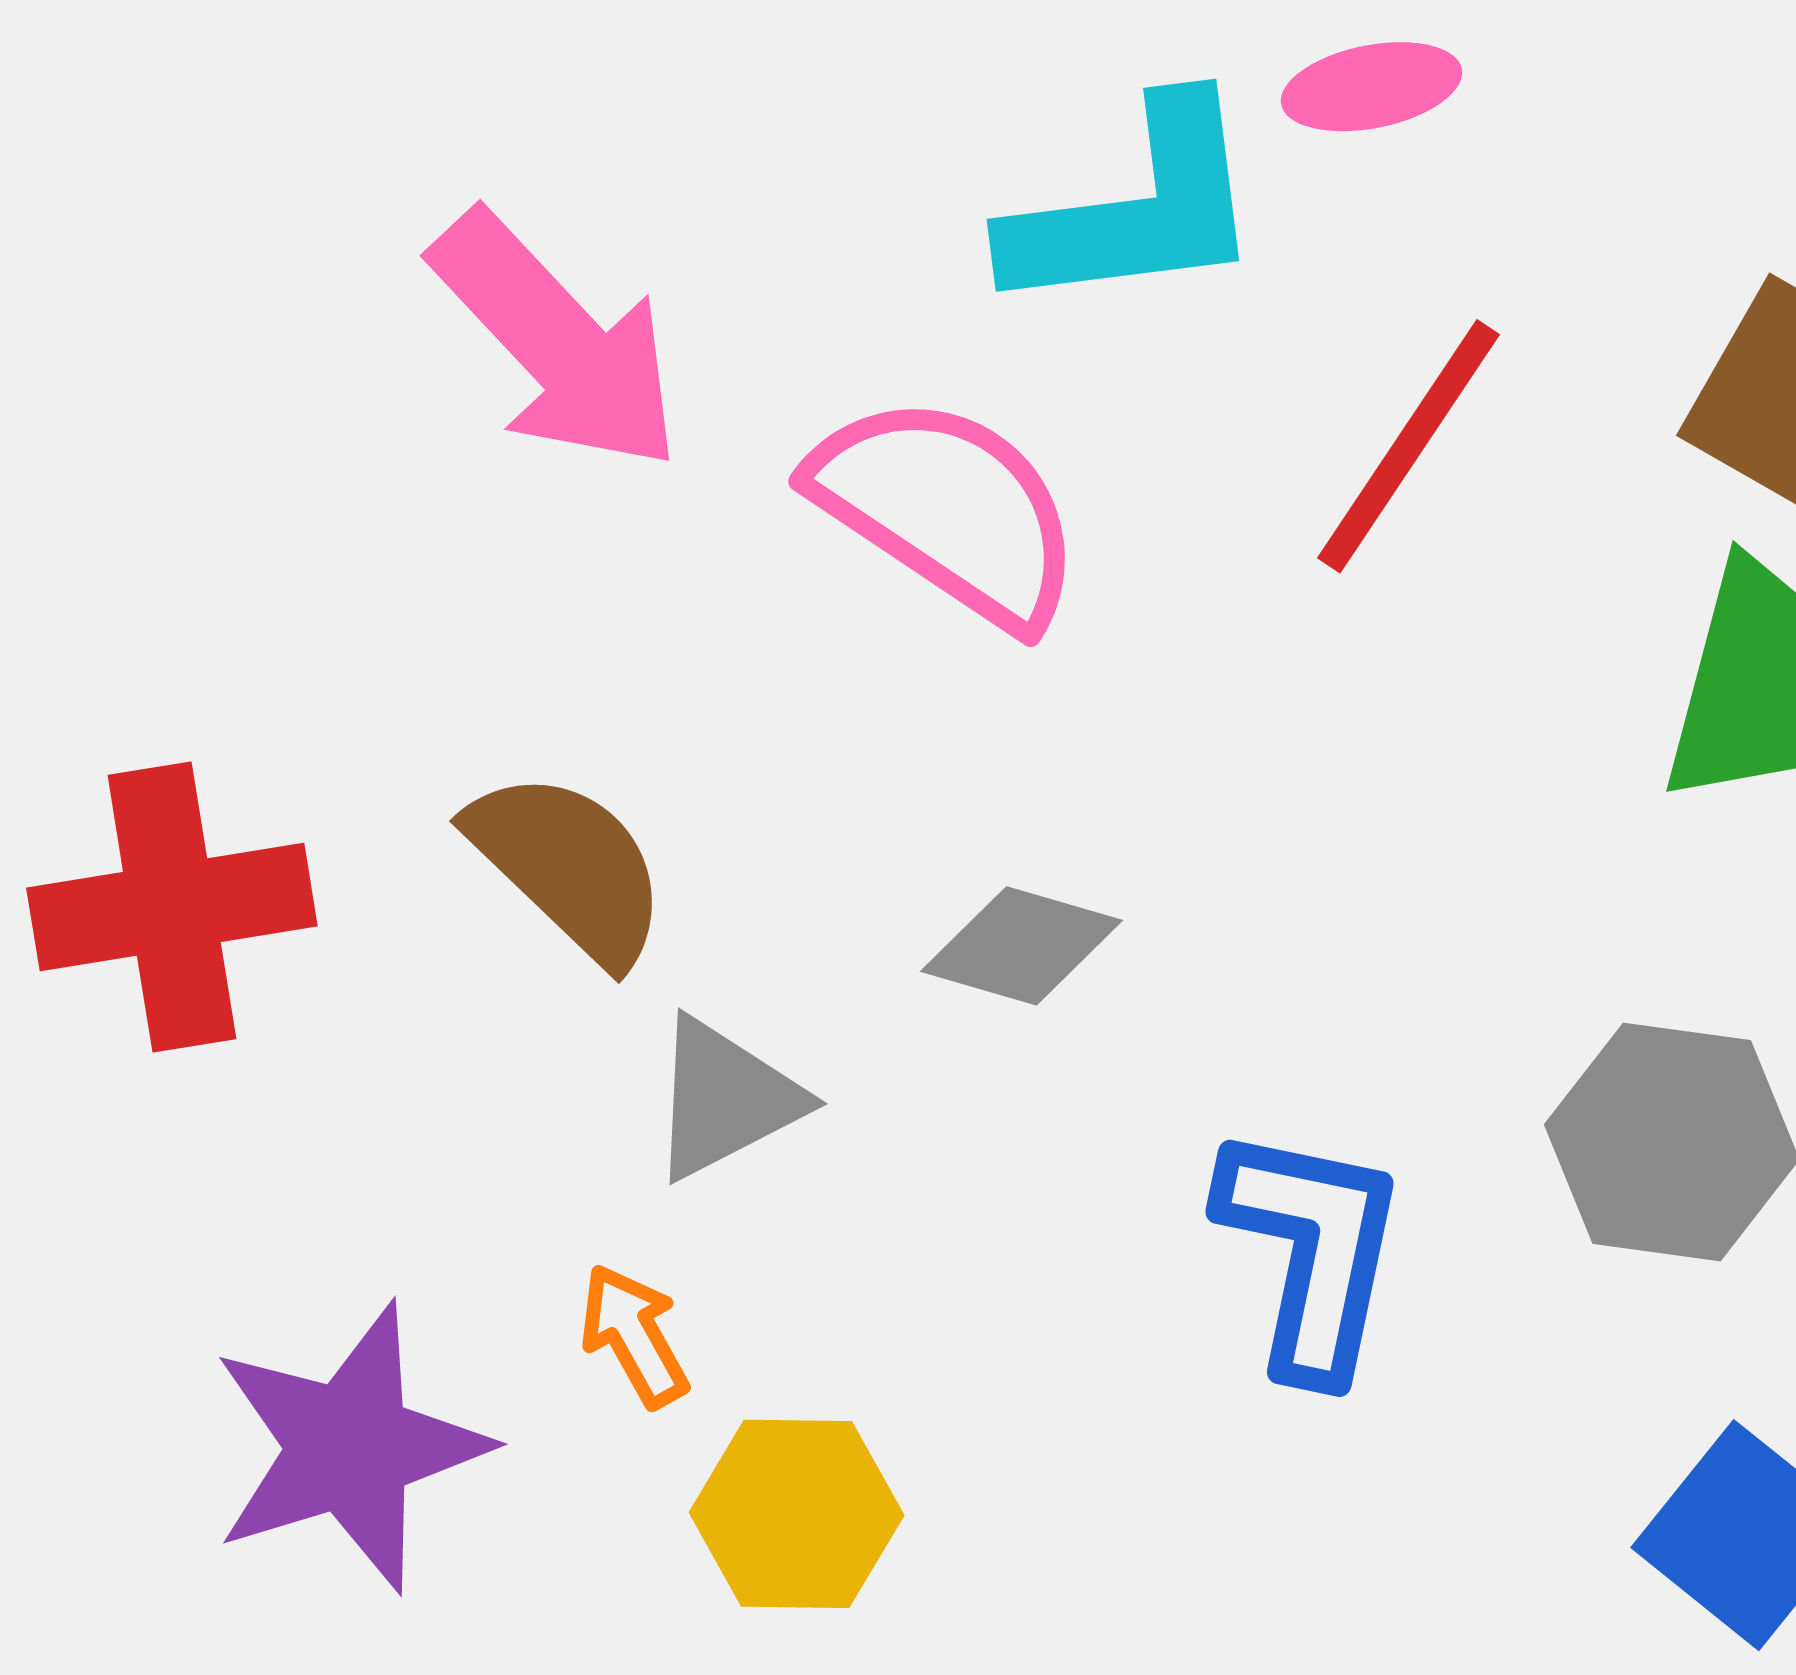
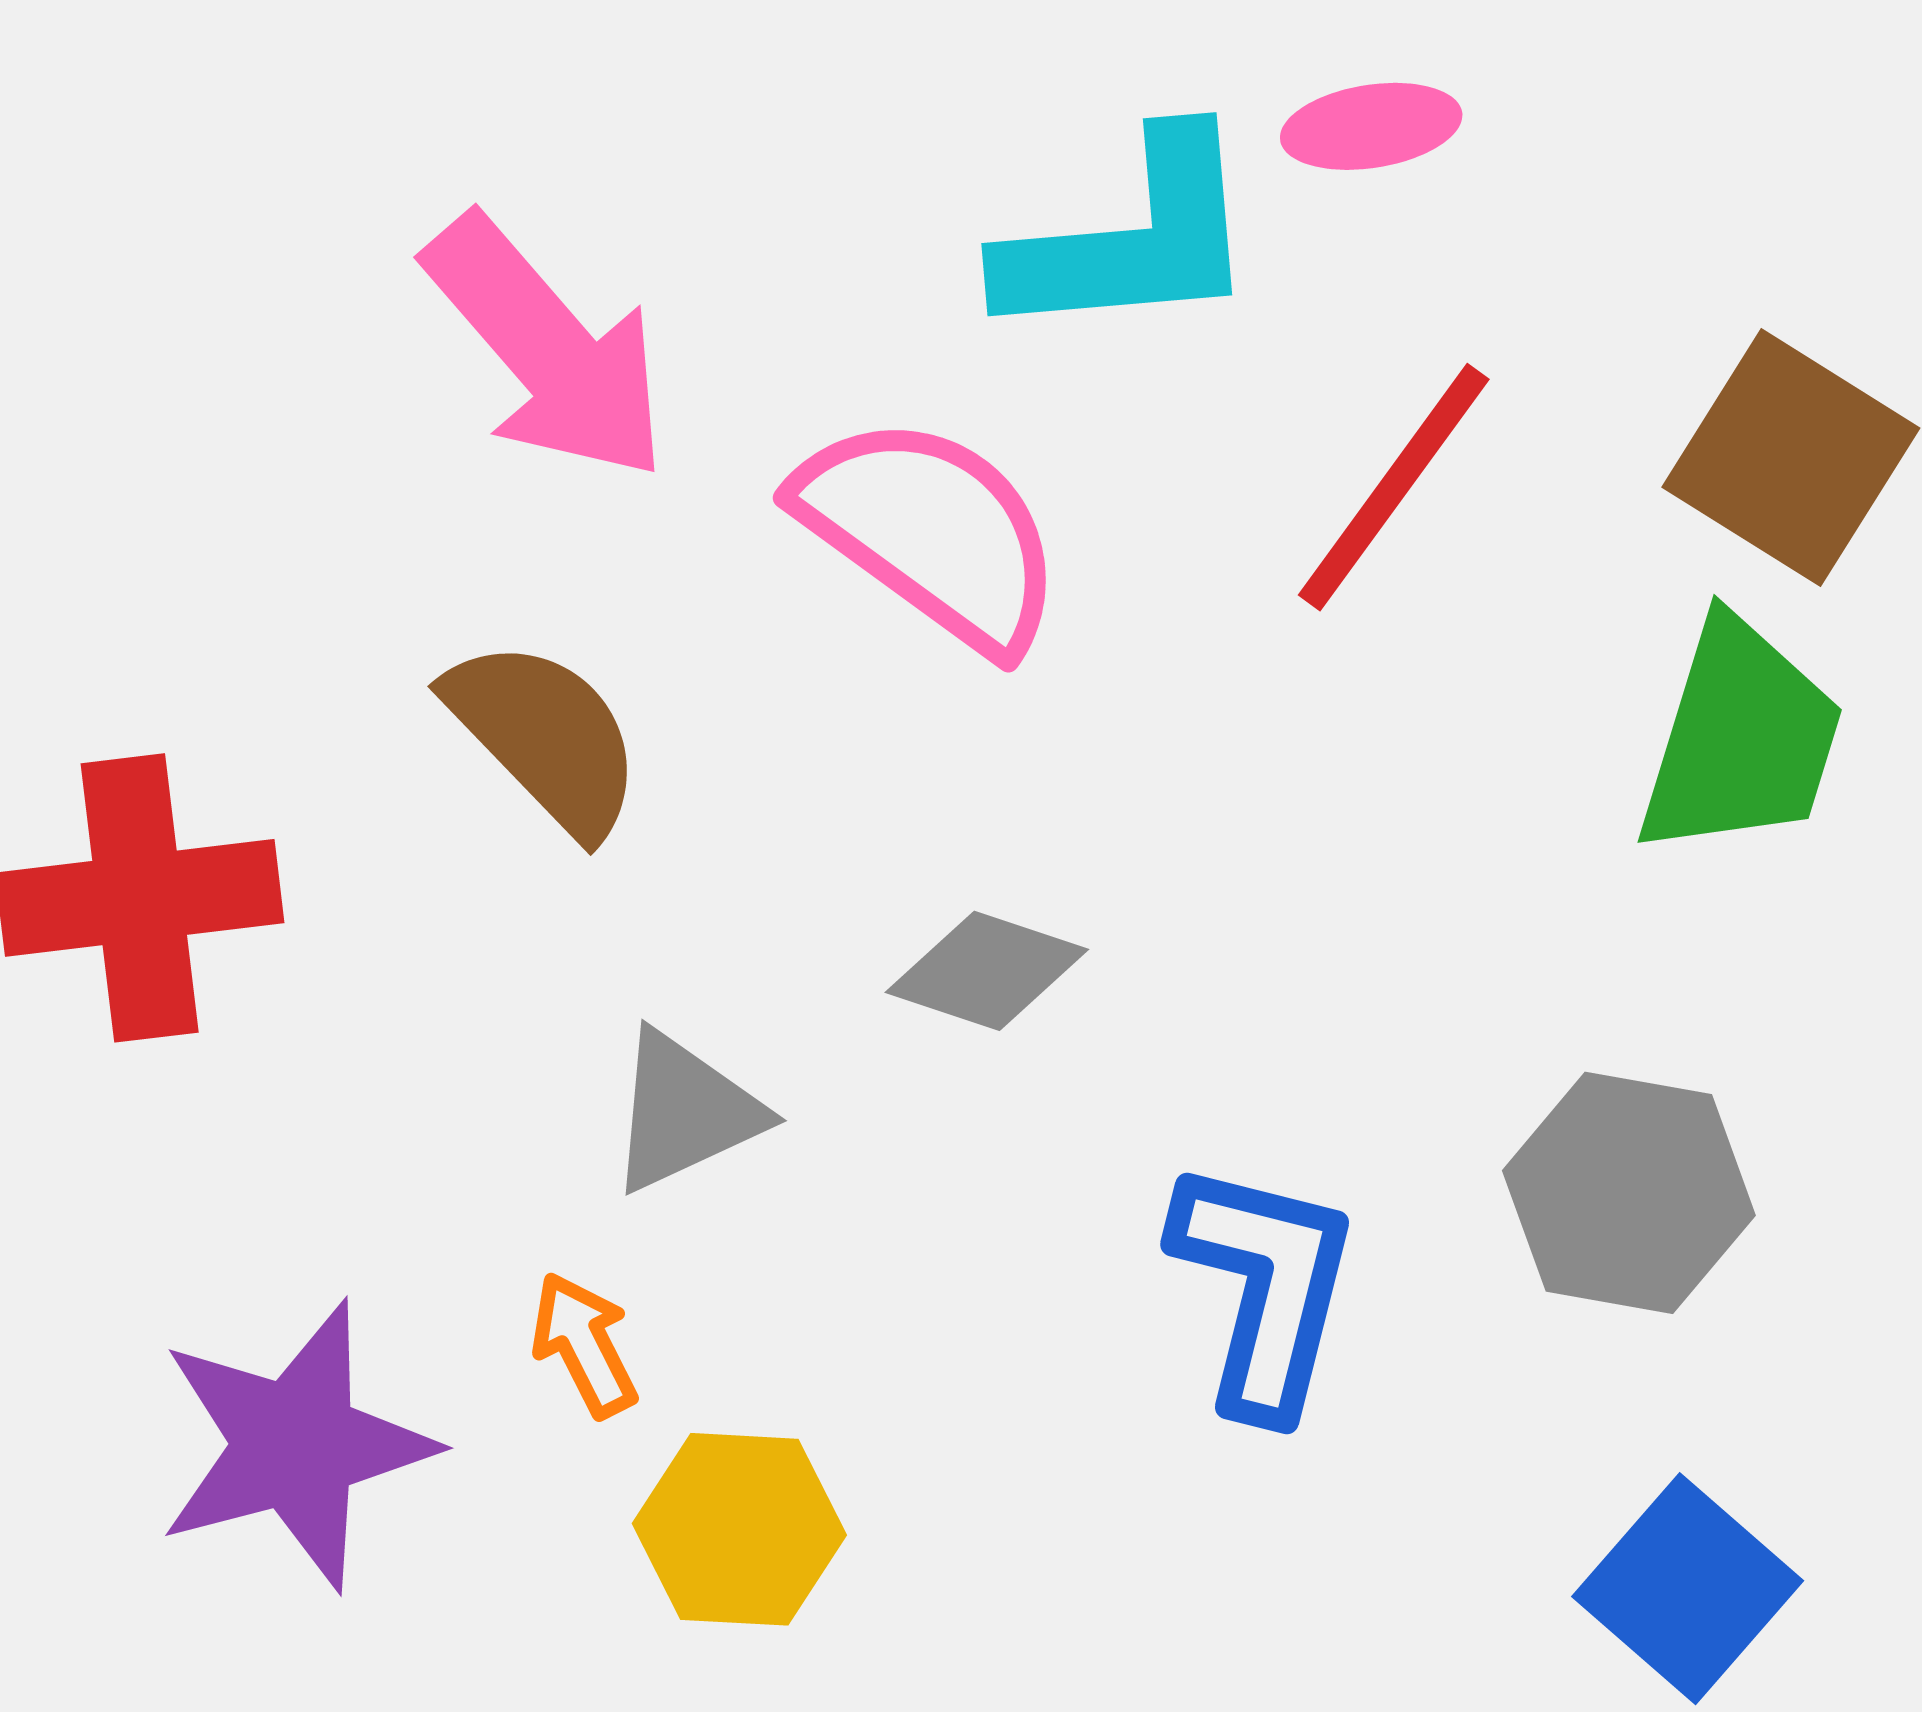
brown semicircle: (569, 867) -> (545, 737), moved

